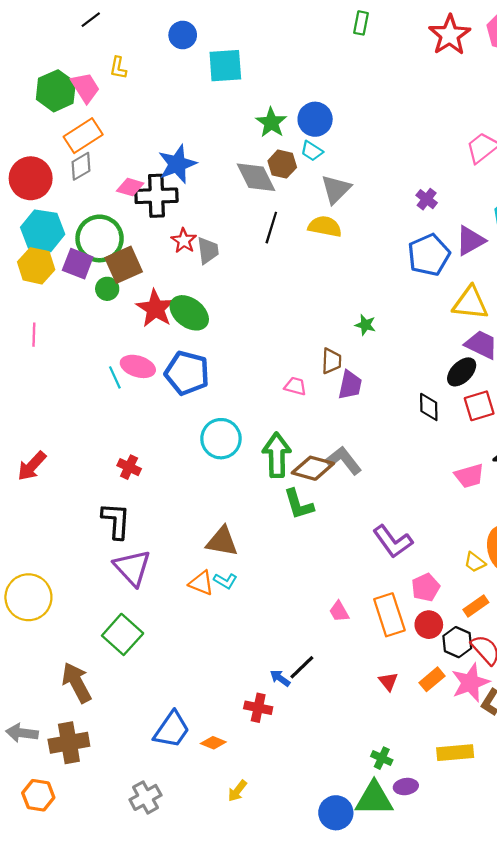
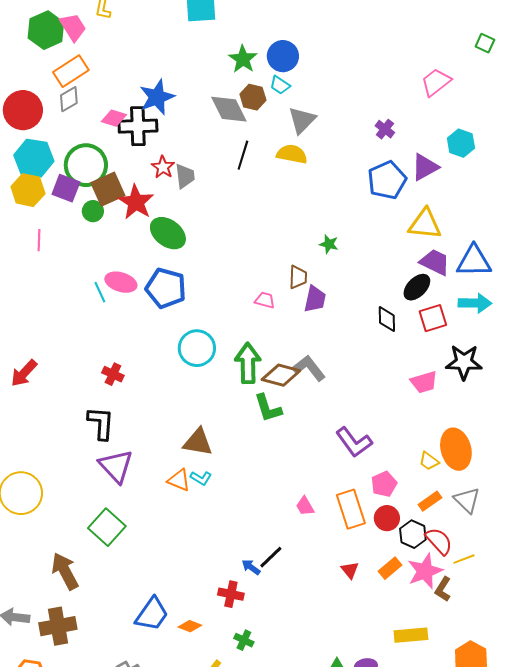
red star: (155, 308) -> (136, 202), moved
pink line: (34, 335) -> (39, 240), moved
green cross: (382, 758) -> (244, 640), moved

